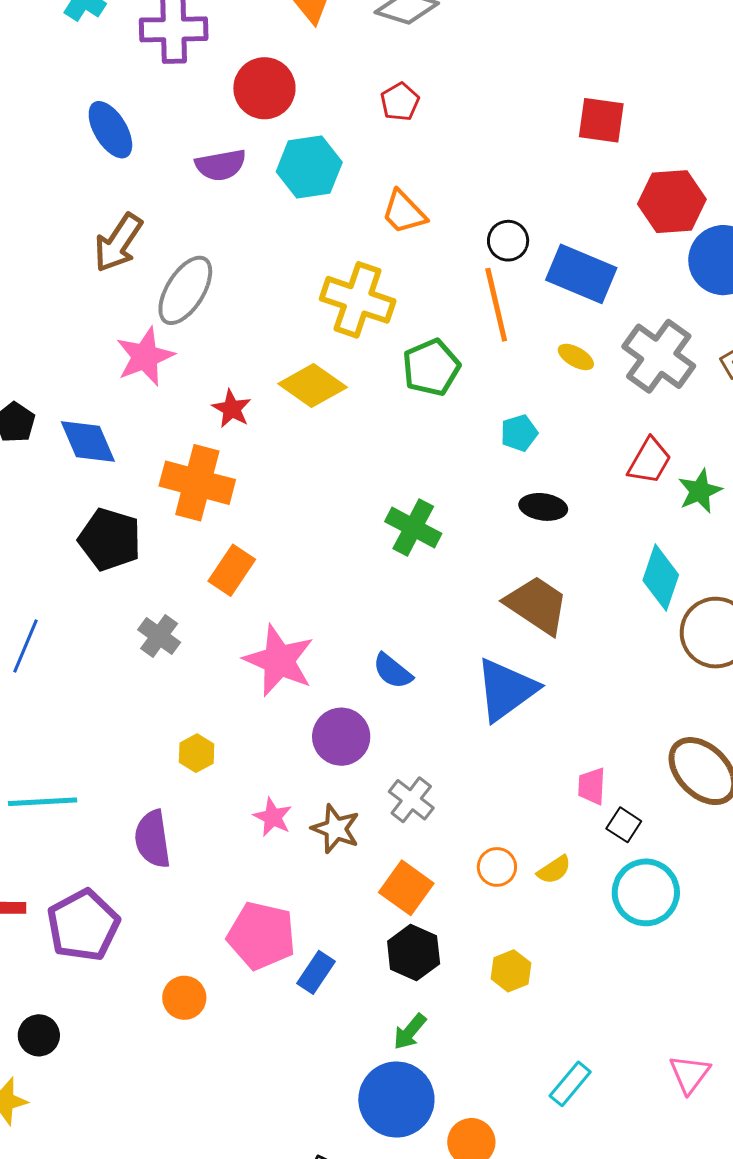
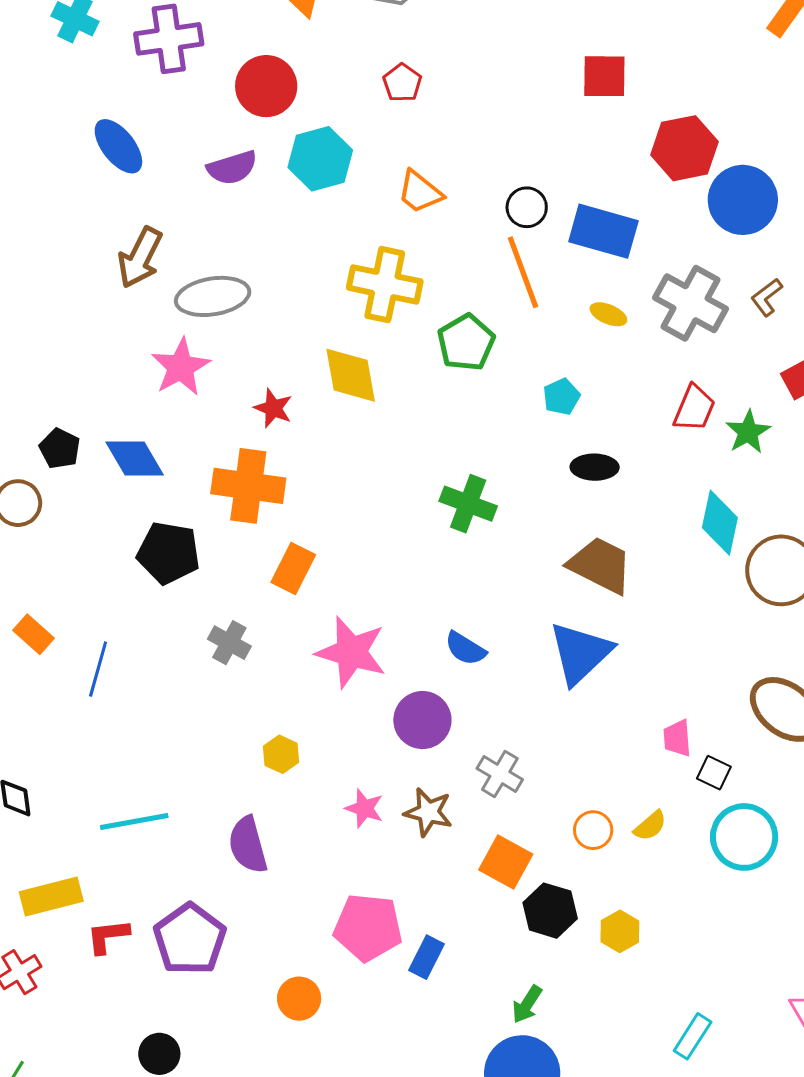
gray ellipse: (185, 290) -> (213, 296), turned 56
yellow diamond: (313, 386) -> (351, 375), turned 52
black hexagon: (414, 952) -> (550, 911), moved

